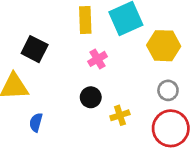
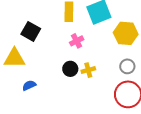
yellow cross: (120, 115) -> (88, 70), moved
blue semicircle: (36, 122) -> (29, 85), turned 48

